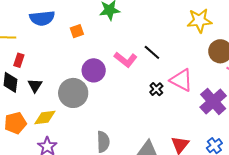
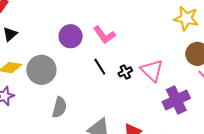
black line: (152, 52) -> (100, 67), moved
gray circle: (73, 93) -> (41, 70), moved

